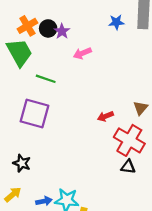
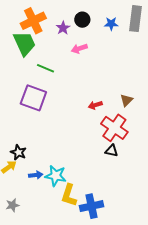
orange cross: (27, 26) -> (33, 21), size x1.4
black circle: (48, 28) -> (82, 20), moved
black star: (22, 163) -> (18, 152), moved

